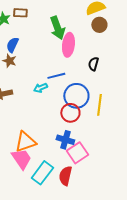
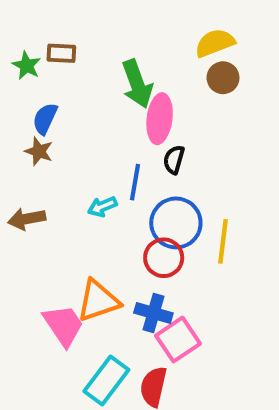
black semicircle: (93, 64) -> (174, 160), moved
blue line: (56, 76) -> (135, 182), turned -66
orange triangle: (25, 142) -> (98, 301), moved
pink trapezoid: (21, 159) -> (63, 325), moved

